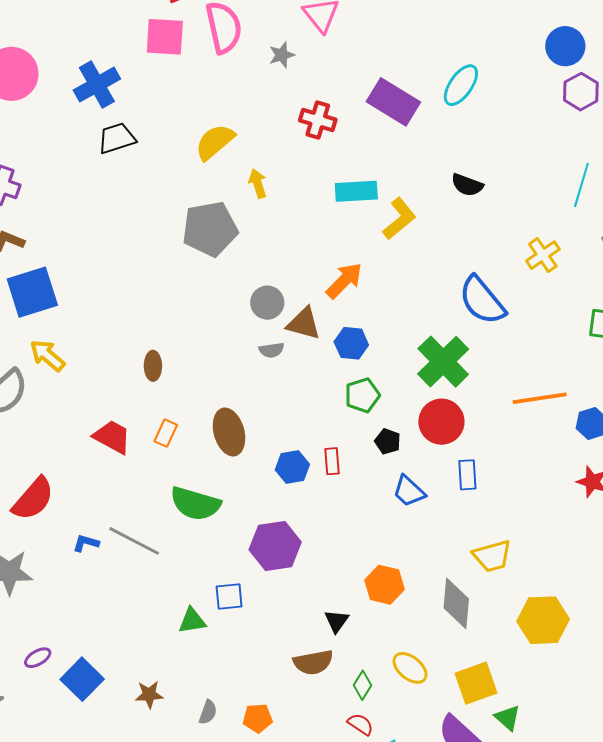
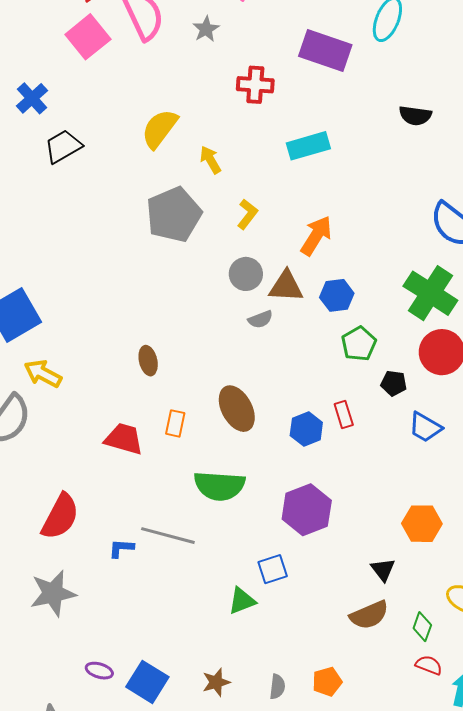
pink square: (165, 37) -> (88, 37), turned -30
blue cross: (97, 85) -> (32, 98), size x0.7
yellow L-shape: (399, 219) -> (247, 214), moved, size x0.7
purple ellipse: (38, 658) -> (99, 671), turned 60

